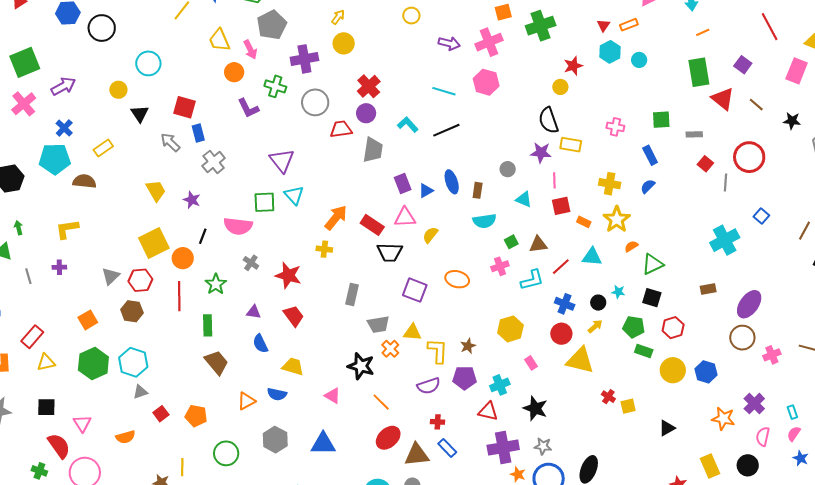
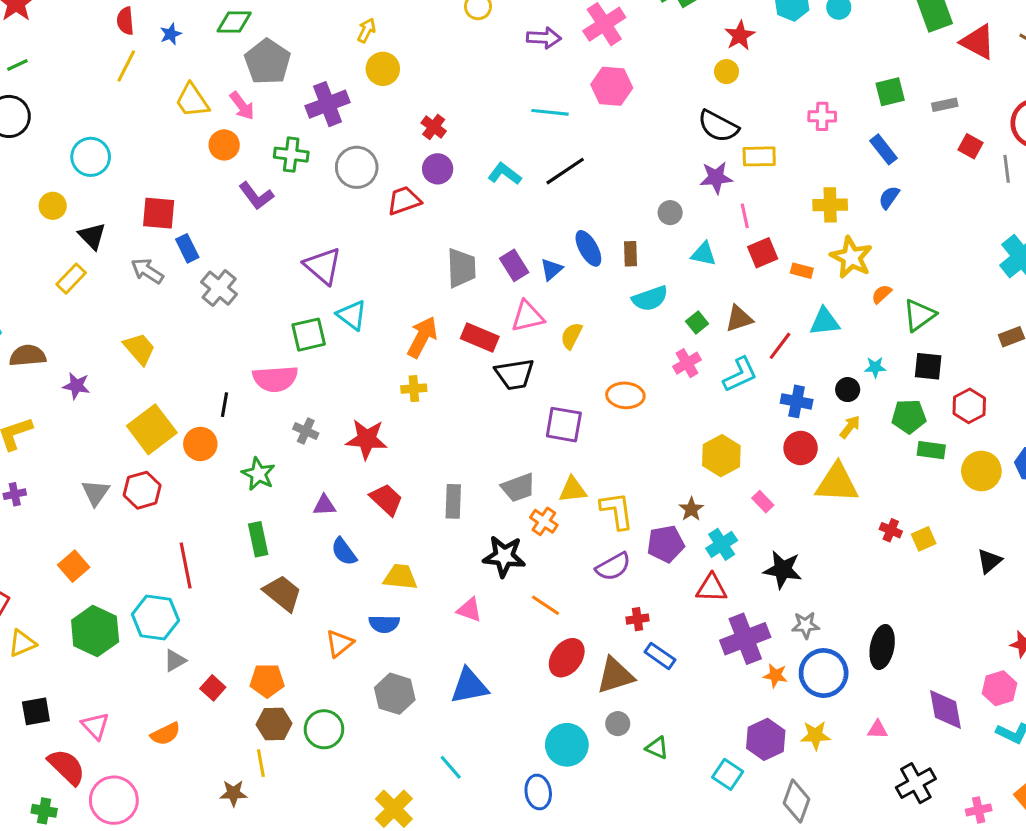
red cross: (369, 86) -> (434, 127), size x0.7
black semicircle: (549, 120) -> (718, 126), turned -32
yellow rectangle: (103, 148) -> (71, 279), moved
gray trapezoid: (373, 150) -> (461, 268), moved
purple star: (192, 200) -> (76, 386), moved
gray rectangle: (352, 294) -> (453, 501), moved
red line: (179, 296) -> (186, 566), moved
brown hexagon: (132, 311) -> (274, 724), moved
brown star: (468, 346) -> (691, 509), moved

